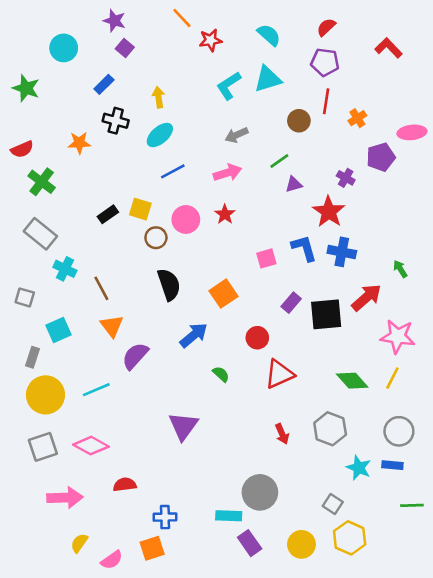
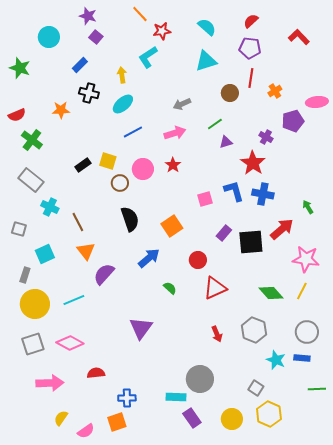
cyan L-shape: (229, 86) -> (148, 57), moved

